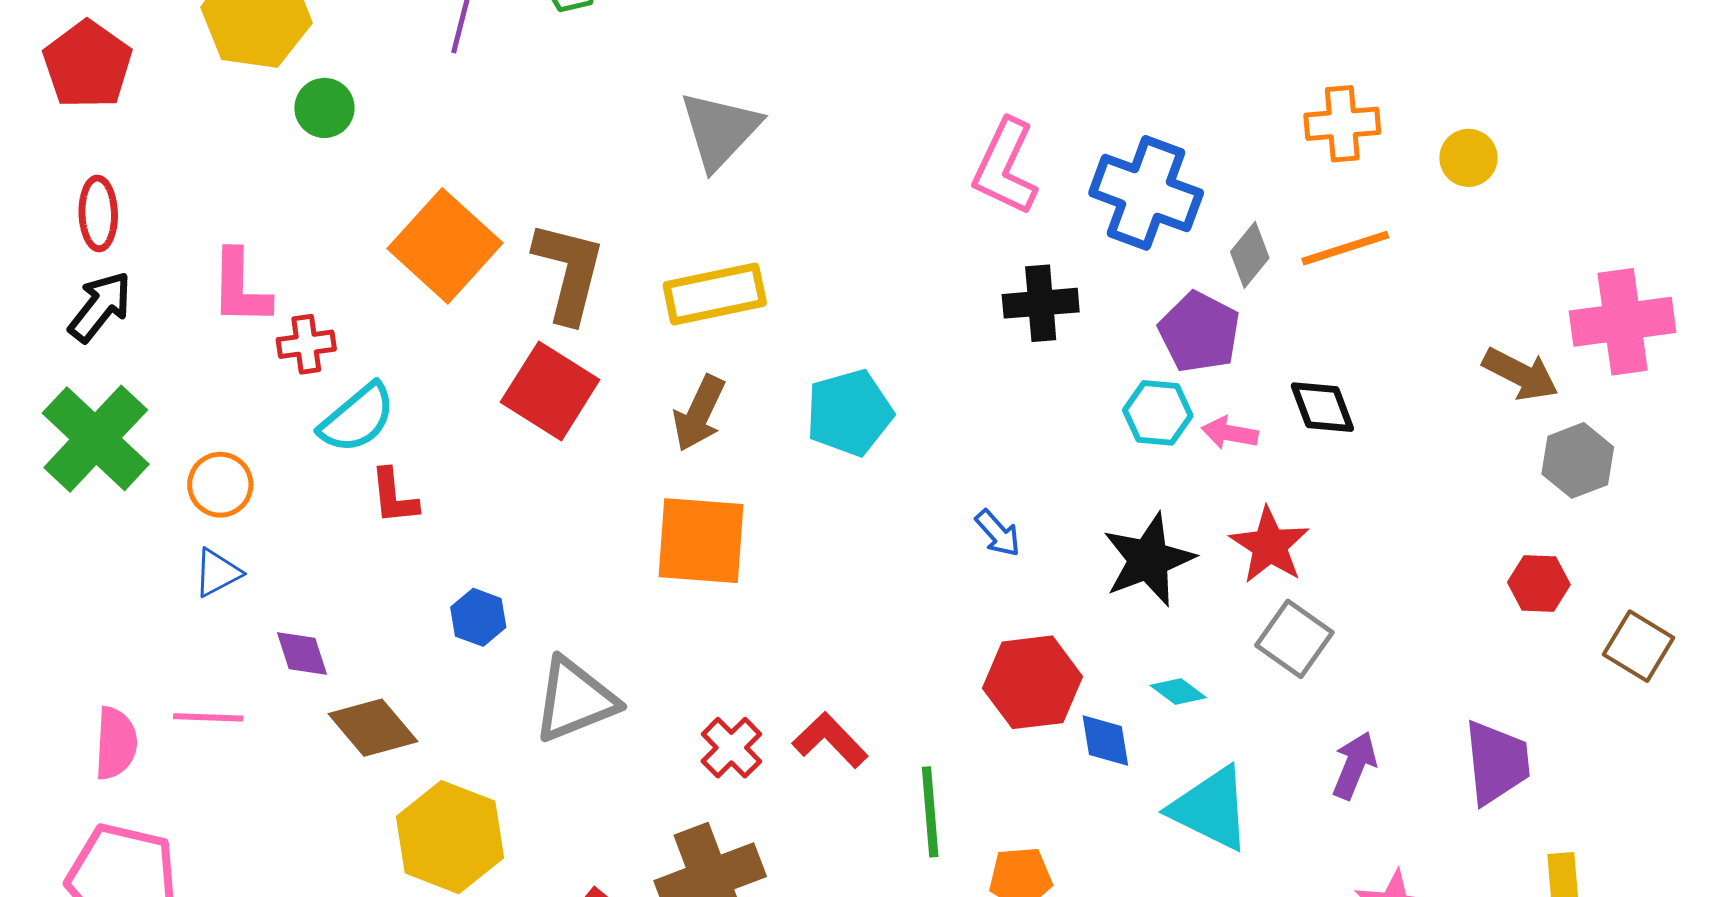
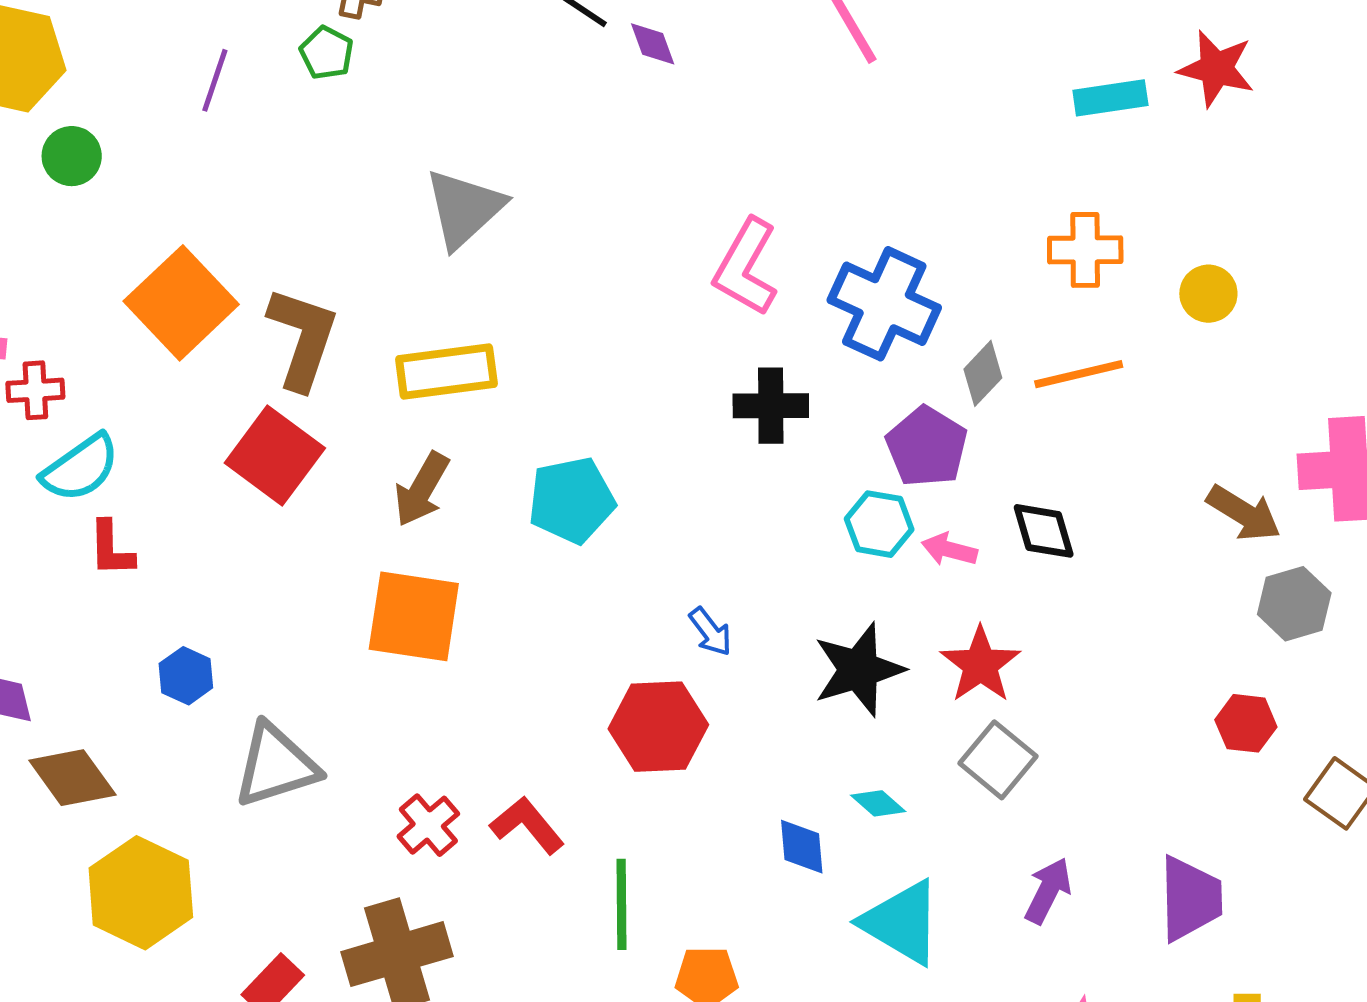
red hexagon: (1033, 682) -> (658, 727), moved

